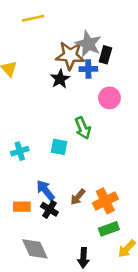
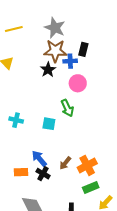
yellow line: (33, 18) -> (14, 29), moved
gray star: (88, 44) -> (55, 28), moved
pink circle: (109, 98) -> (78, 83), moved
cyan cross: (20, 151) -> (16, 120), moved, turned 32

